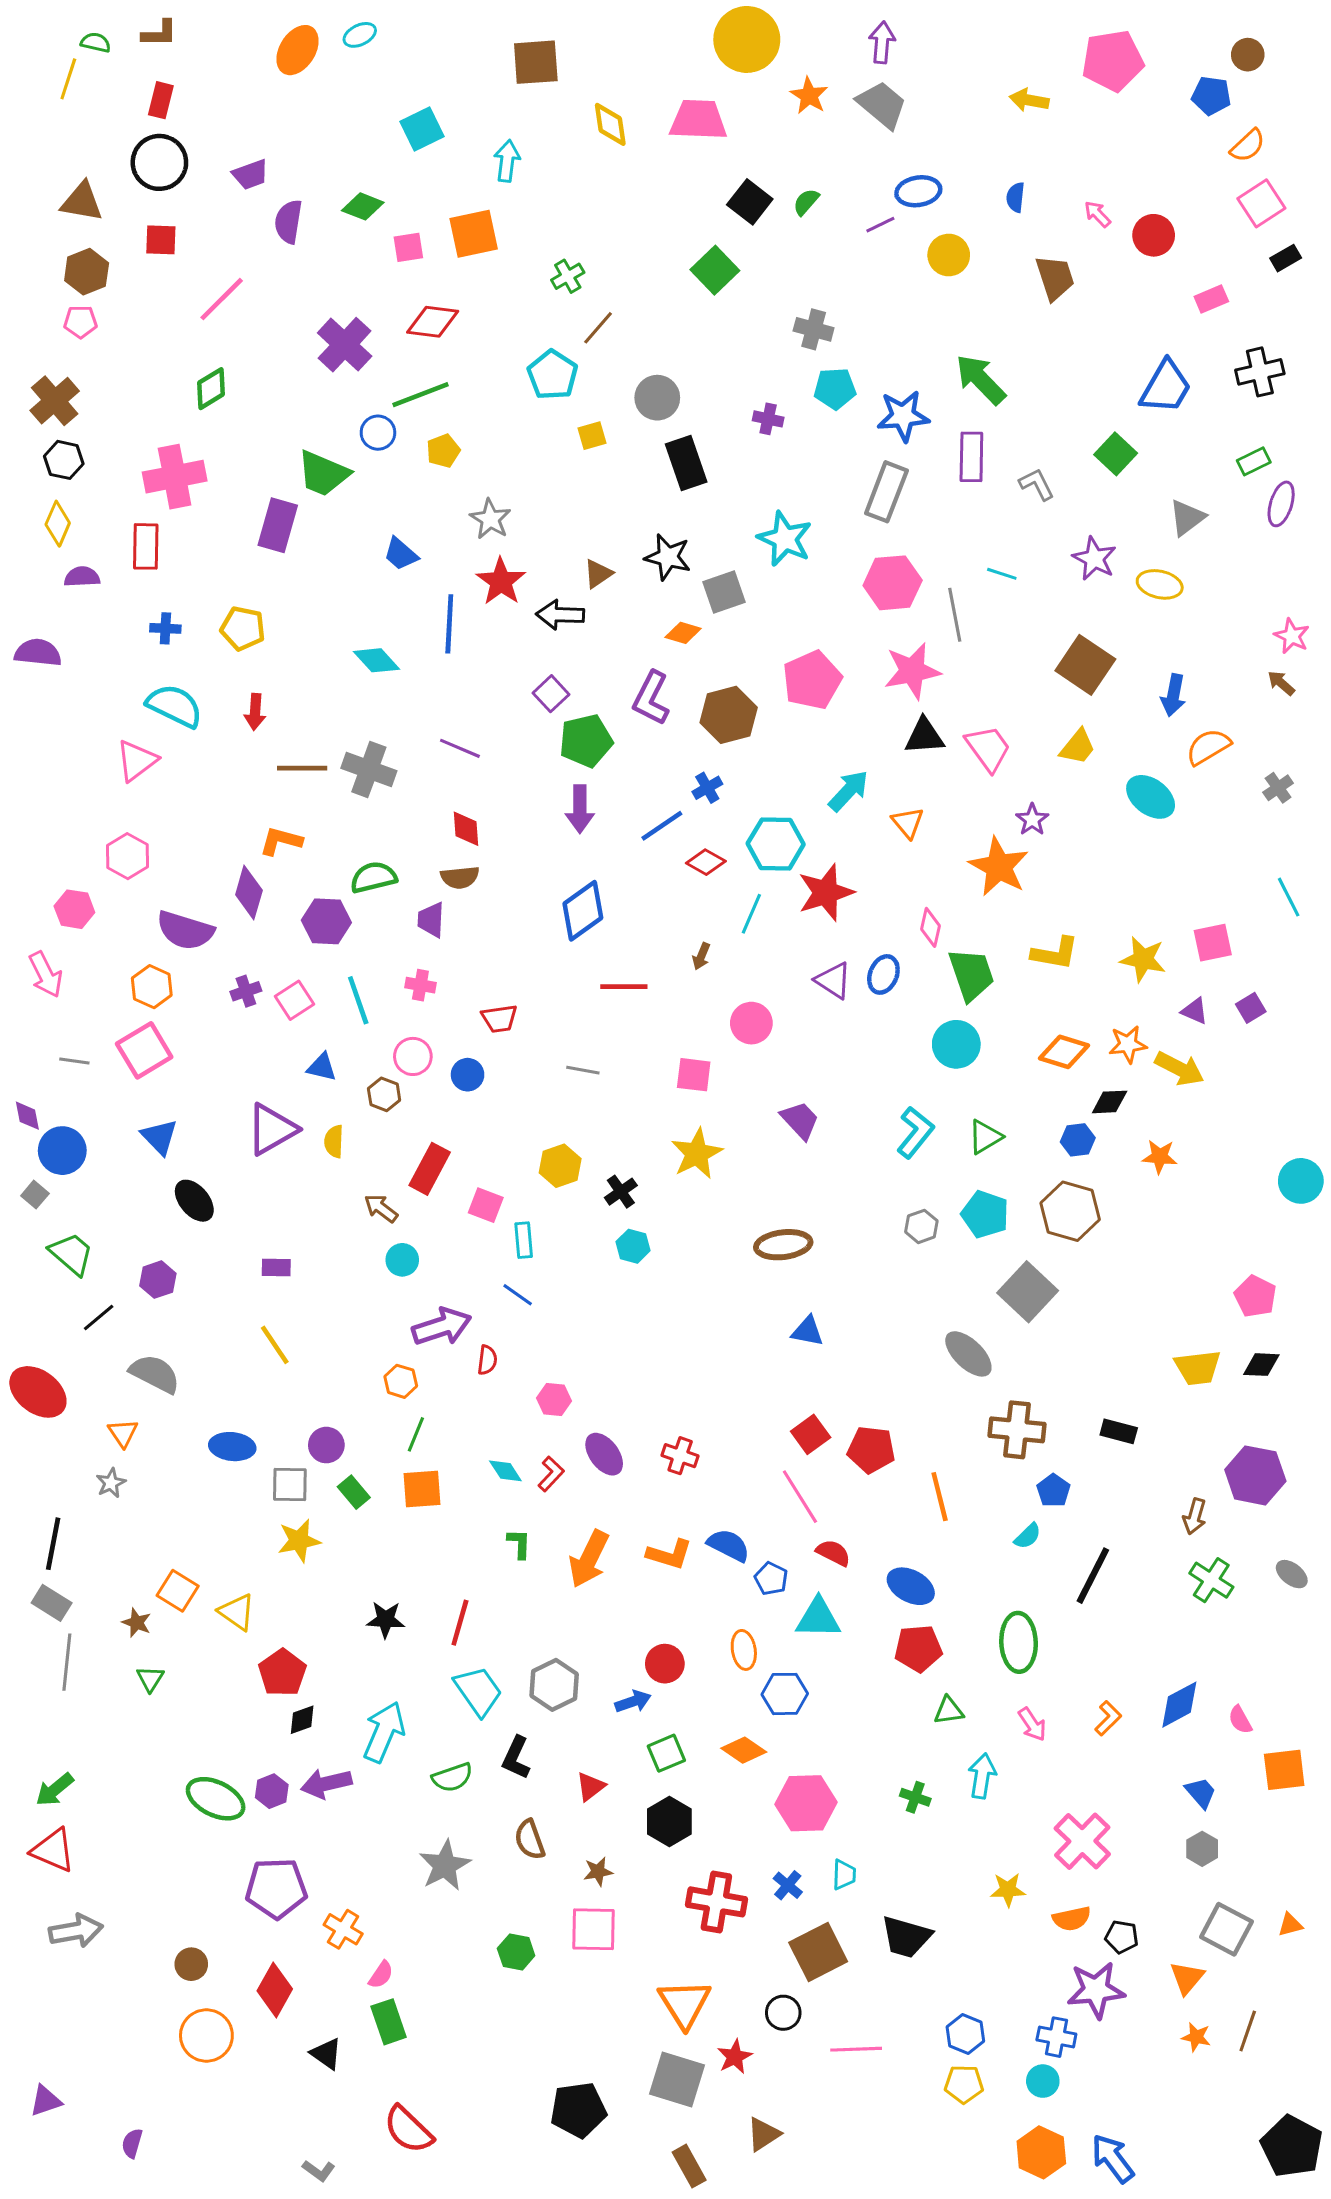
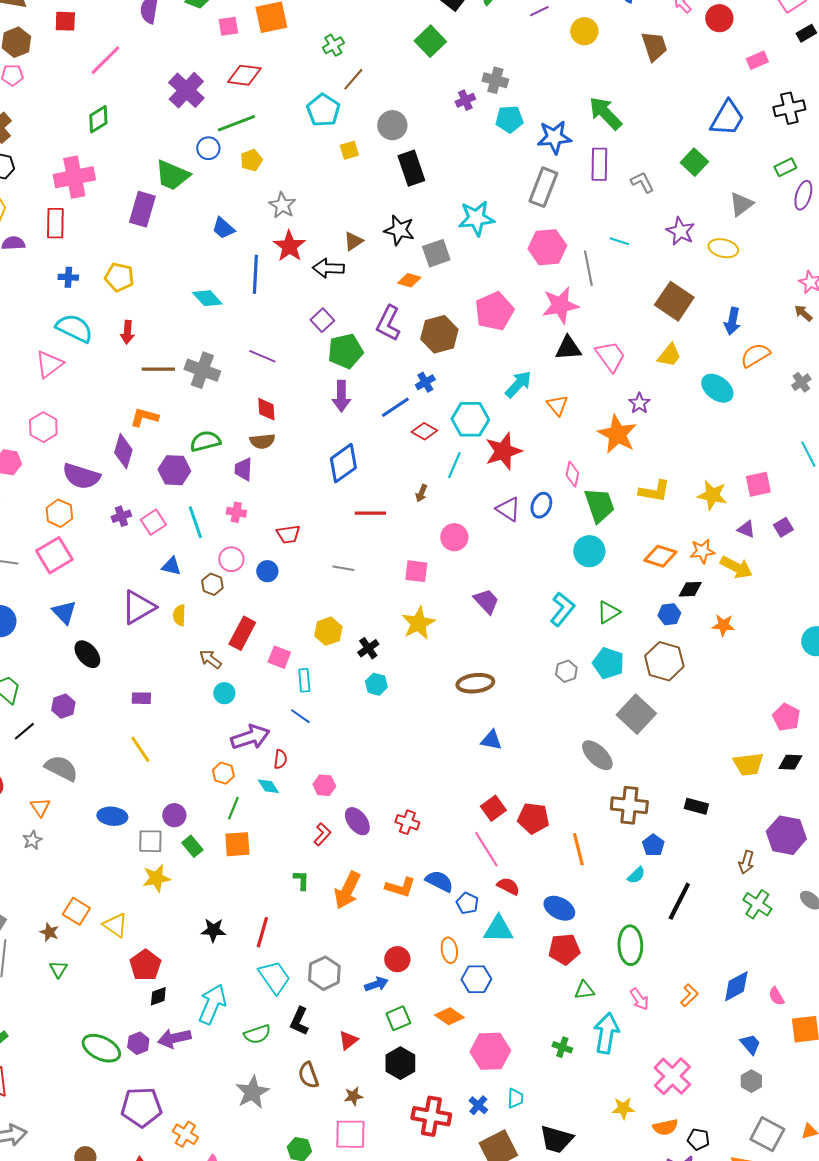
purple cross: (768, 419) -> (465, 100), moved, turned -36
cyan star: (785, 539) -> (476, 218), turned -30
cyan diamond: (505, 1471) -> (268, 786), moved
cyan arrow: (982, 1776) -> (606, 1033), size x1.4

